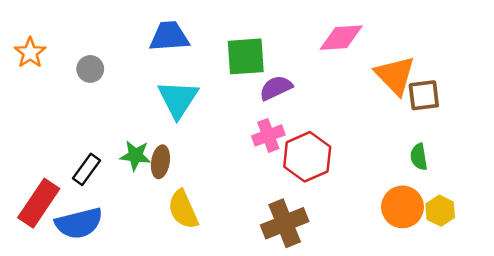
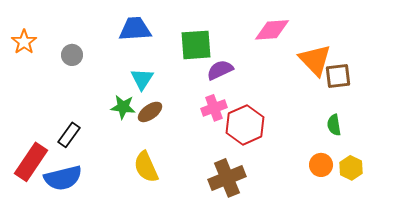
cyan triangle: (178, 99) -> (142, 79), size x0.7
green star: (135, 156) -> (123, 107), moved
brown ellipse: (160, 162) -> (150, 112), moved, turned 45
orange circle: (403, 207) -> (321, 165), size x0.7

